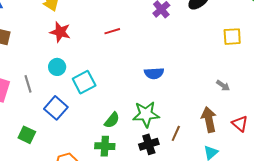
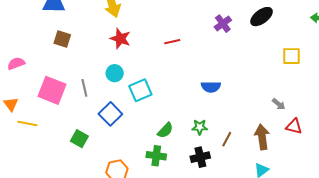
green star: (146, 114) -> (200, 127), size x0.6
red triangle: (240, 124) -> (294, 126), moved, turned -30
brown line: (176, 133) -> (227, 139), moved

